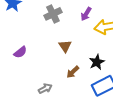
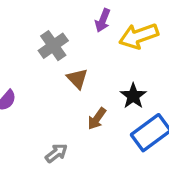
gray cross: (53, 14) -> (53, 46), moved

